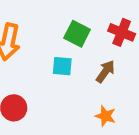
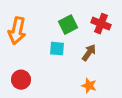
green square: (77, 34) -> (68, 25), turned 36

